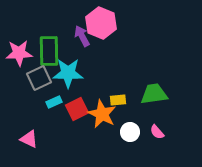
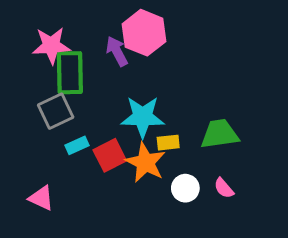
pink star: (19, 53) -> (51, 46), moved
cyan star: (68, 73) -> (143, 117), moved

